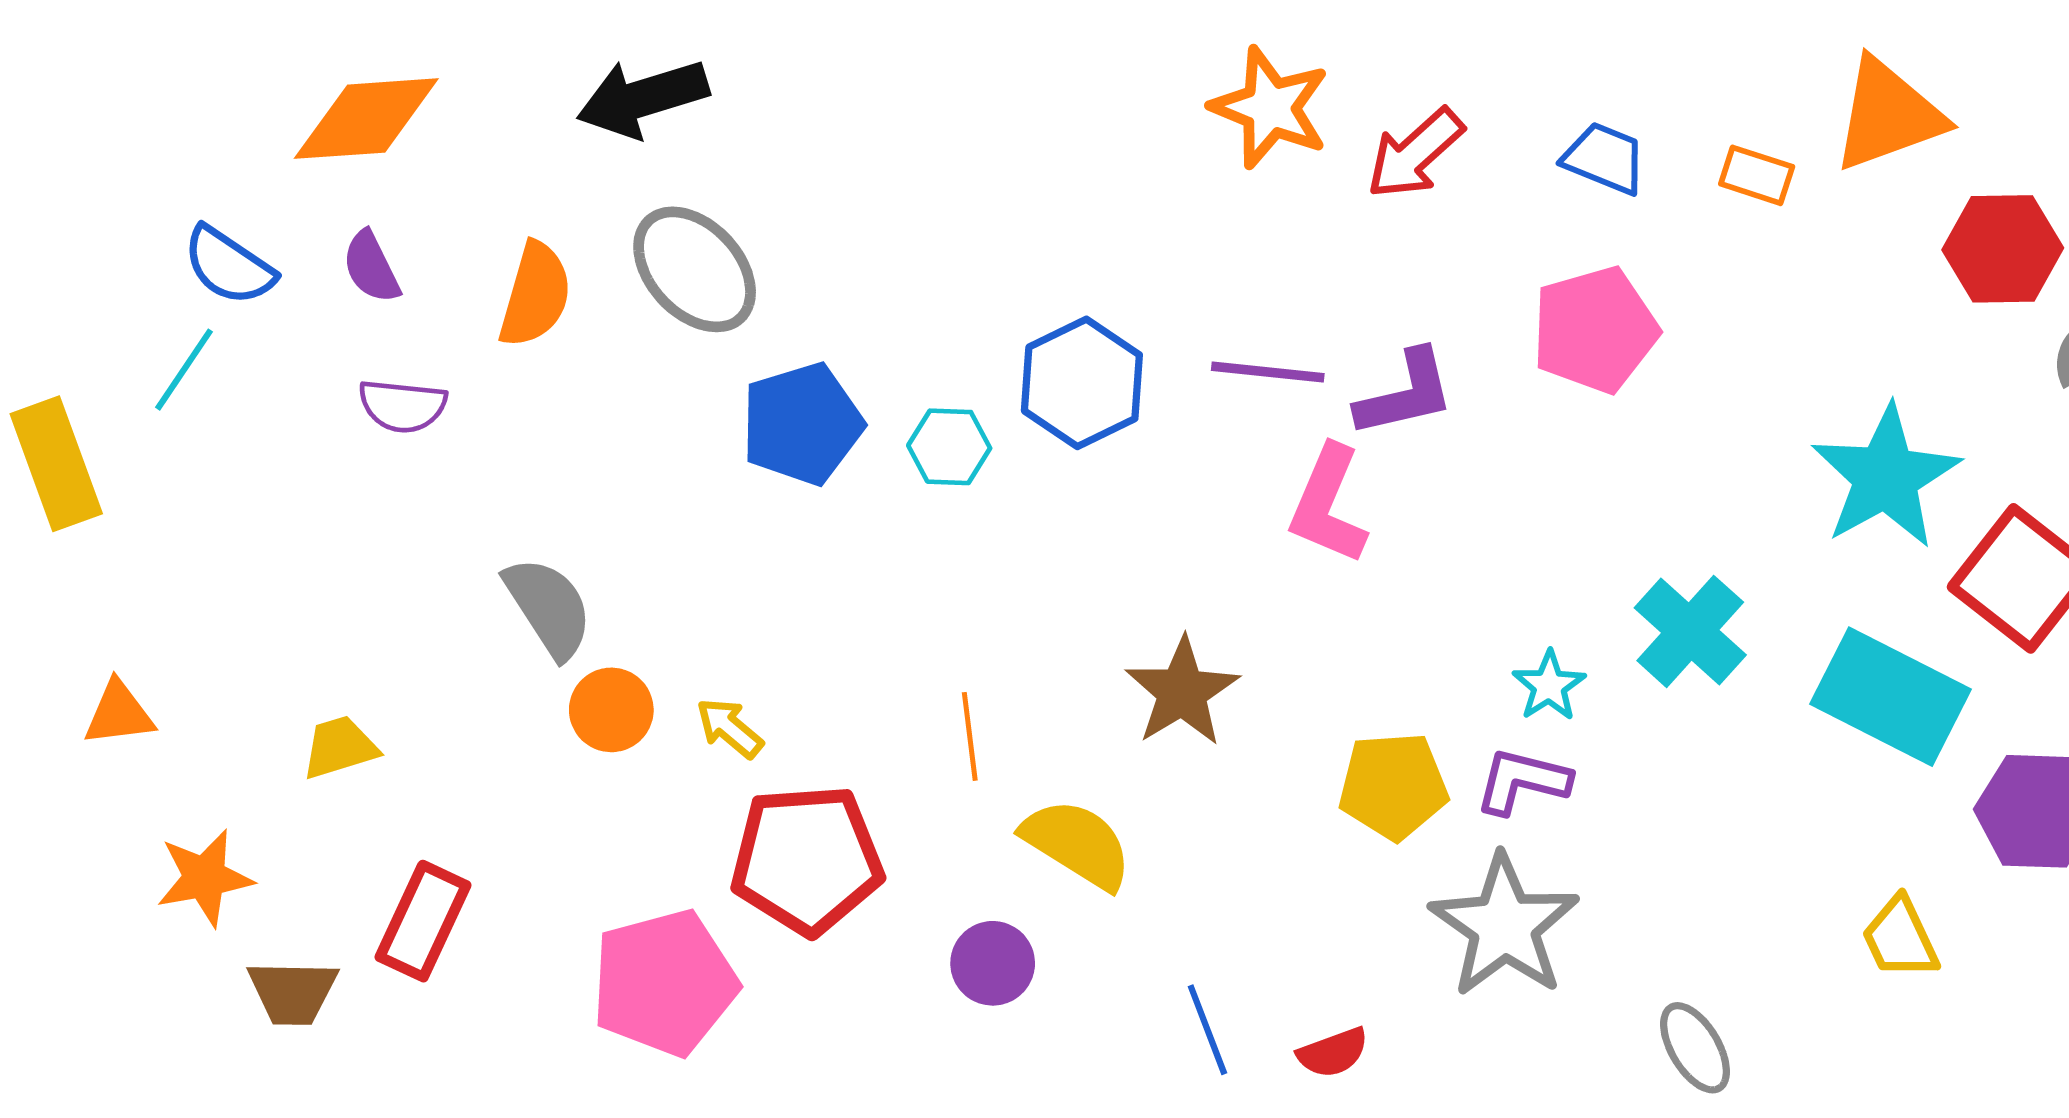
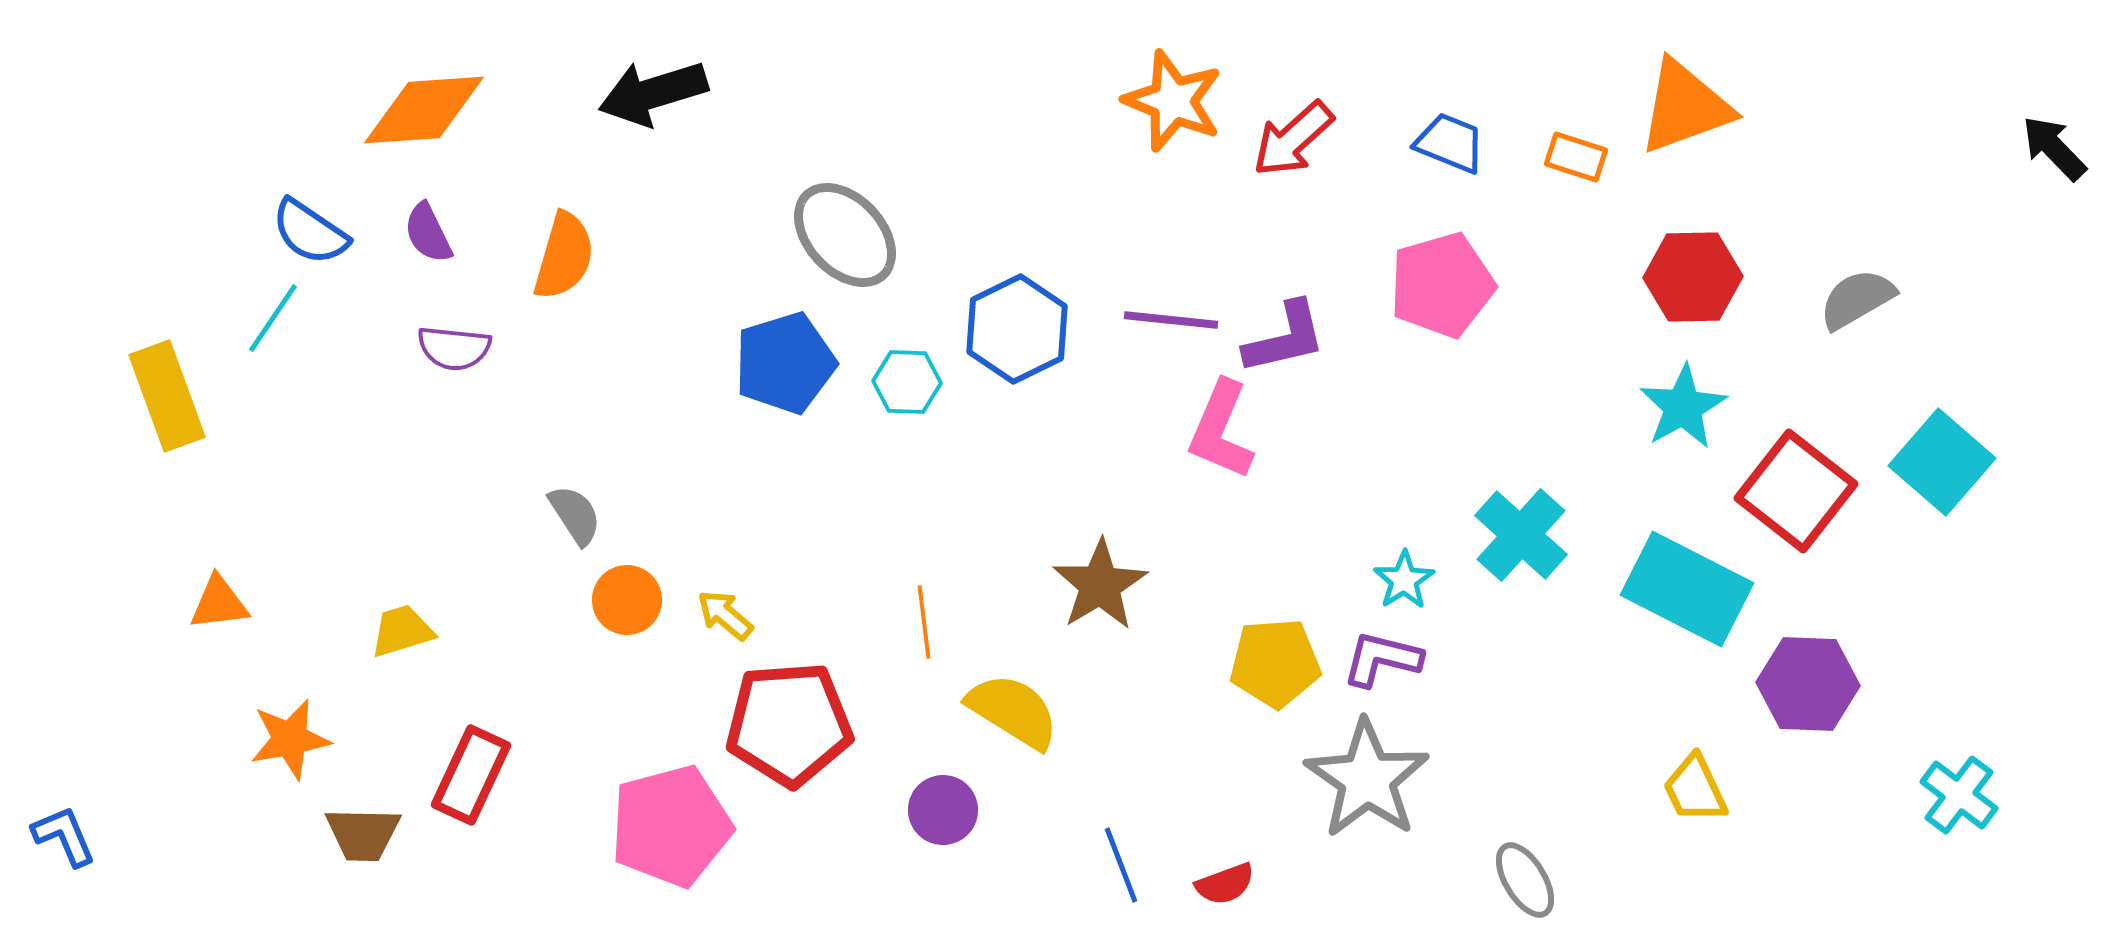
red hexagon: (2003, 249) -> (1693, 277), moved
gray ellipse: (695, 269) -> (845, 235), moved
cyan star: (1886, 477) -> (1683, 407), size x0.7
gray semicircle: (549, 607) -> (575, 515), size x0.7

